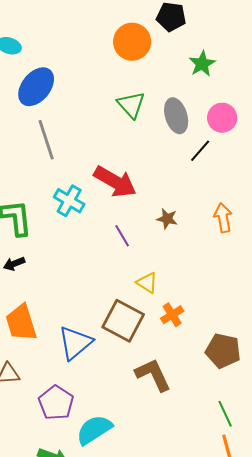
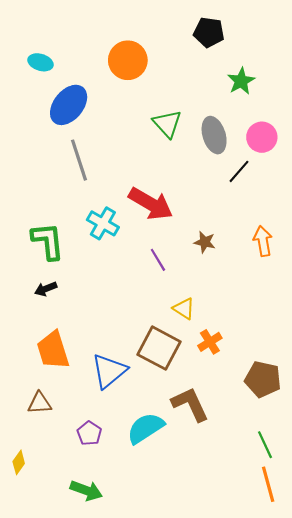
orange circle: (132, 42) -> (128, 60), moved
purple pentagon: (56, 403) -> (89, 433), size x0.7
cyan semicircle: (94, 430) -> (145, 428), moved

